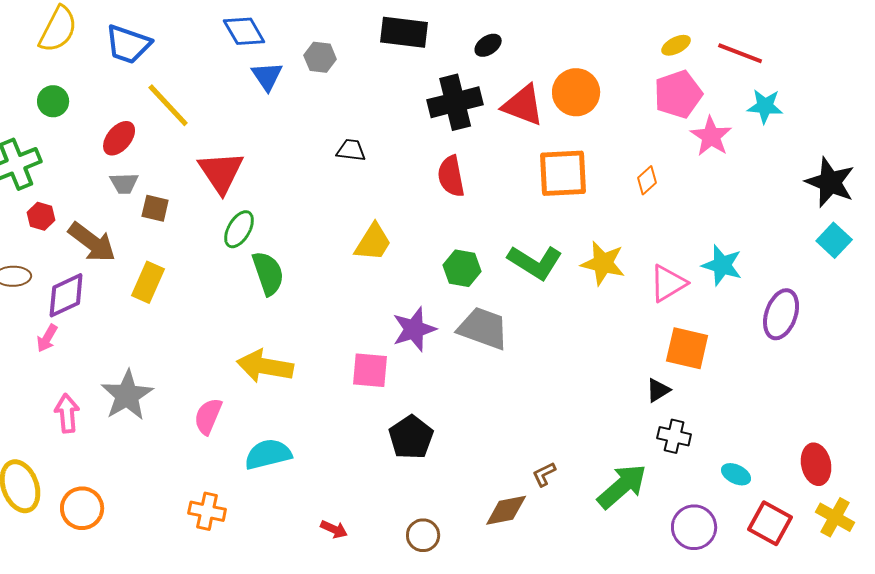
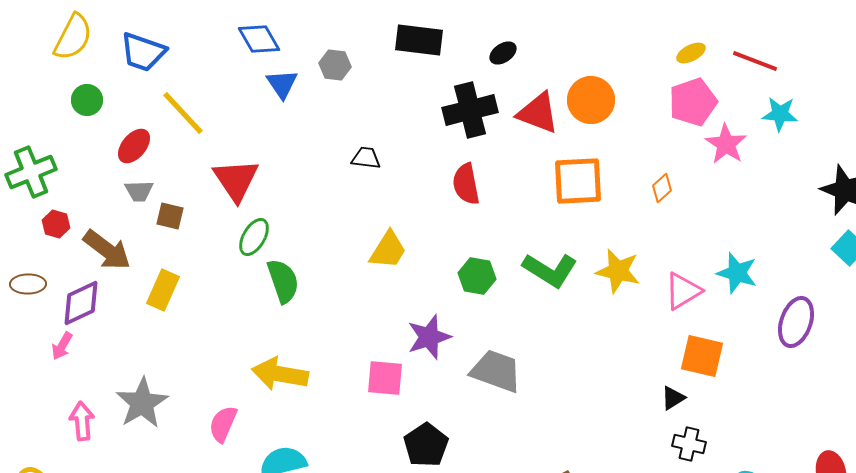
green circle: (53, 101) -> (87, 100), moved
gray trapezoid: (483, 328) -> (496, 371), moved

